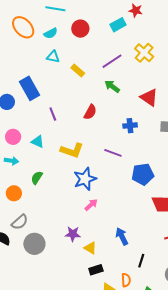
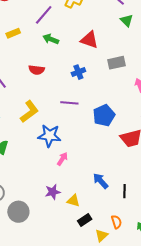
yellow rectangle: (78, 71) -> (13, 33), turned -48
red semicircle: (90, 112) -> (37, 70), turned 84
yellow L-shape: (72, 150) -> (29, 112), turned -40
blue star: (85, 179) -> (49, 136), turned -30
black line: (141, 261) -> (125, 191), moved

